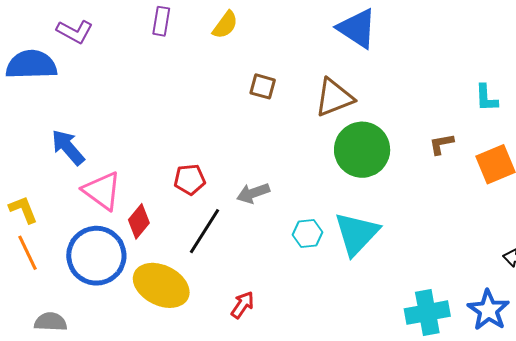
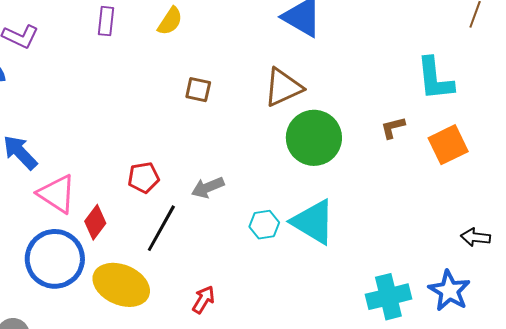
brown square: (263, 86) -> (198, 90), moved
cyan L-shape: (486, 98) -> (435, 79), size x1.6
cyan triangle: (357, 234) -> (313, 222), turned -39

